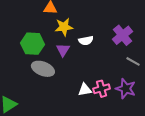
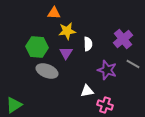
white semicircle: (86, 40) -> (88, 44), turned -80
pink cross: (102, 89) -> (105, 105), moved, turned 35
purple star: (126, 89) -> (107, 70), moved

